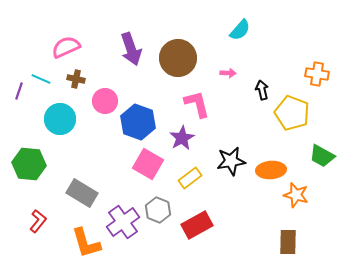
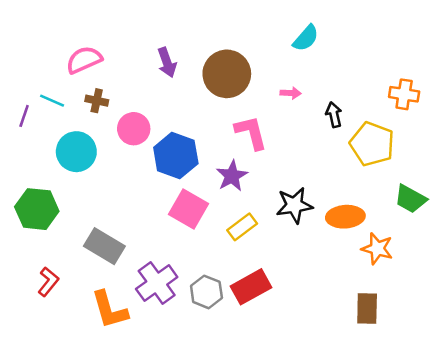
purple arrow: (131, 49) -> (167, 62), size x0.7
gray hexagon: (158, 210) -> (206, 292), moved

